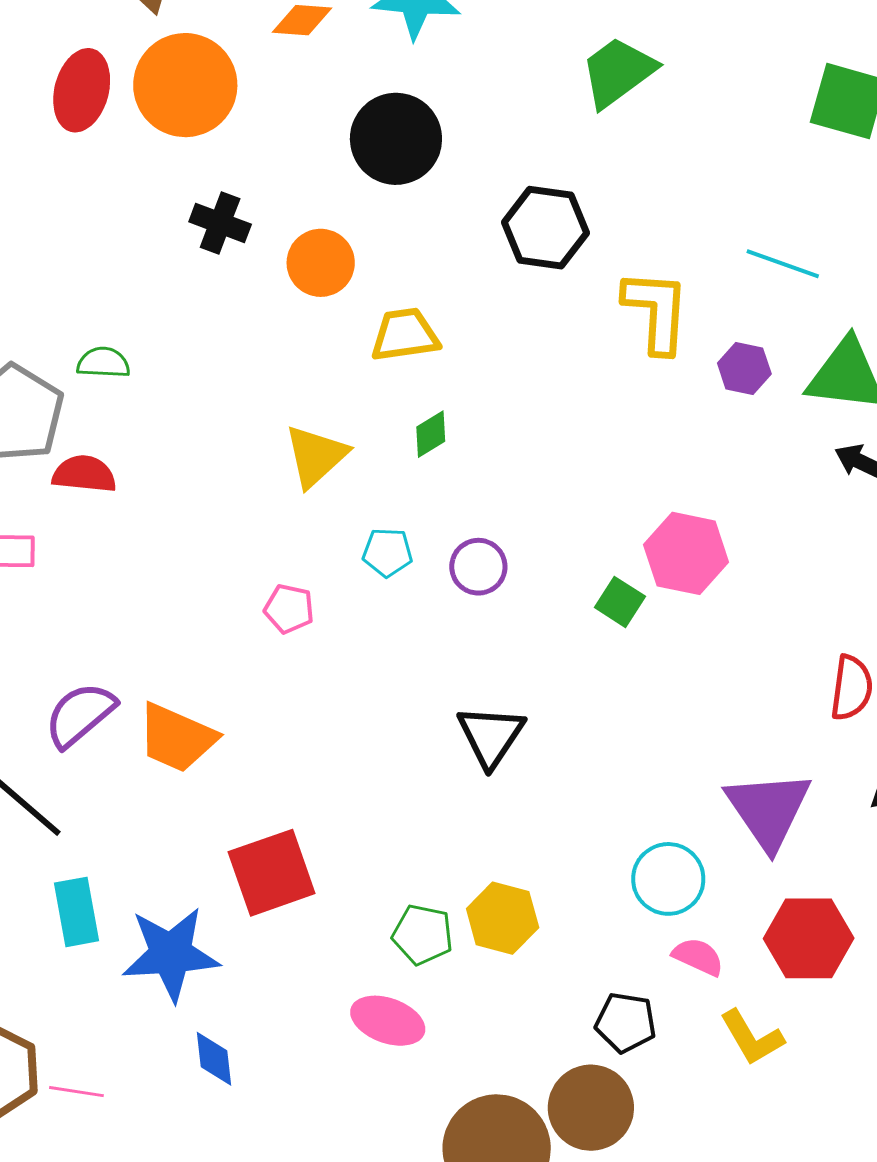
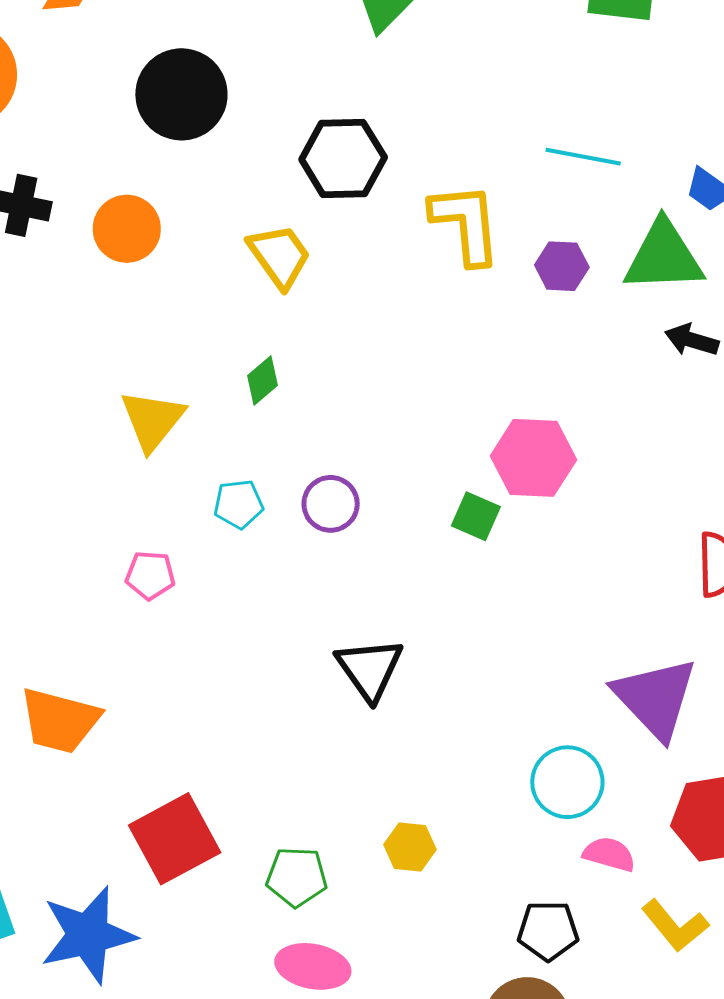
yellow trapezoid: (405, 335) -> (279, 256), moved, turned 72
yellow hexagon: (503, 918) -> (410, 847), size x0.7
green pentagon: (423, 935) -> (297, 877), moved

